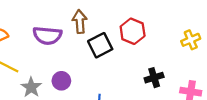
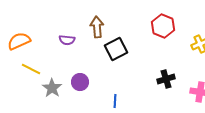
red hexagon: (133, 31) -> (163, 26), moved
purple semicircle: (47, 36) -> (67, 40), size x0.6

